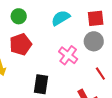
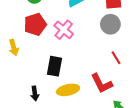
pink cross: (68, 55) -> (64, 30), moved

